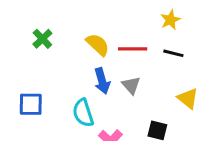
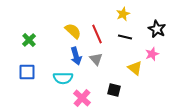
green cross: (42, 39) -> (29, 40), moved
red line: (133, 49) -> (97, 34), turned 66
cyan semicircle: (83, 113) -> (63, 78), turned -72

